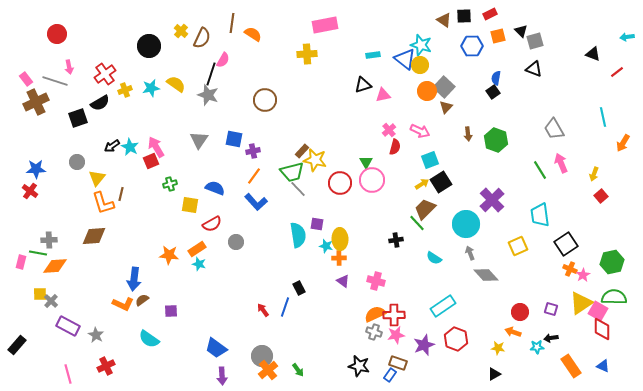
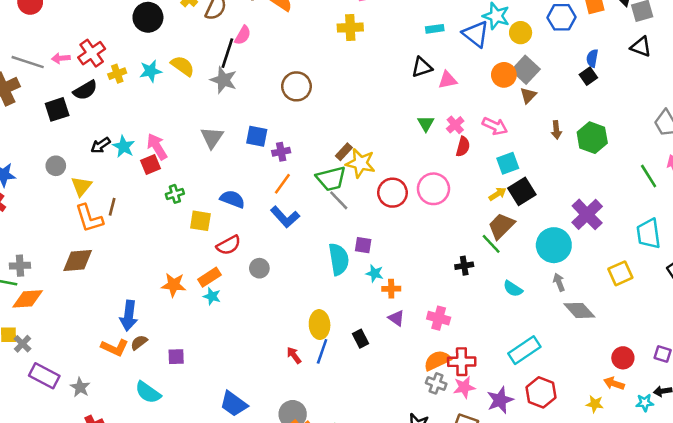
yellow circle: (420, 65) -> (521, 33), moved
pink arrow: (69, 67) -> (61, 58), moved, turned 96
green triangle: (366, 162) -> (426, 124), moved
yellow ellipse: (340, 239) -> (320, 325), moved
black rectangle: (299, 288) -> (360, 339), moved

